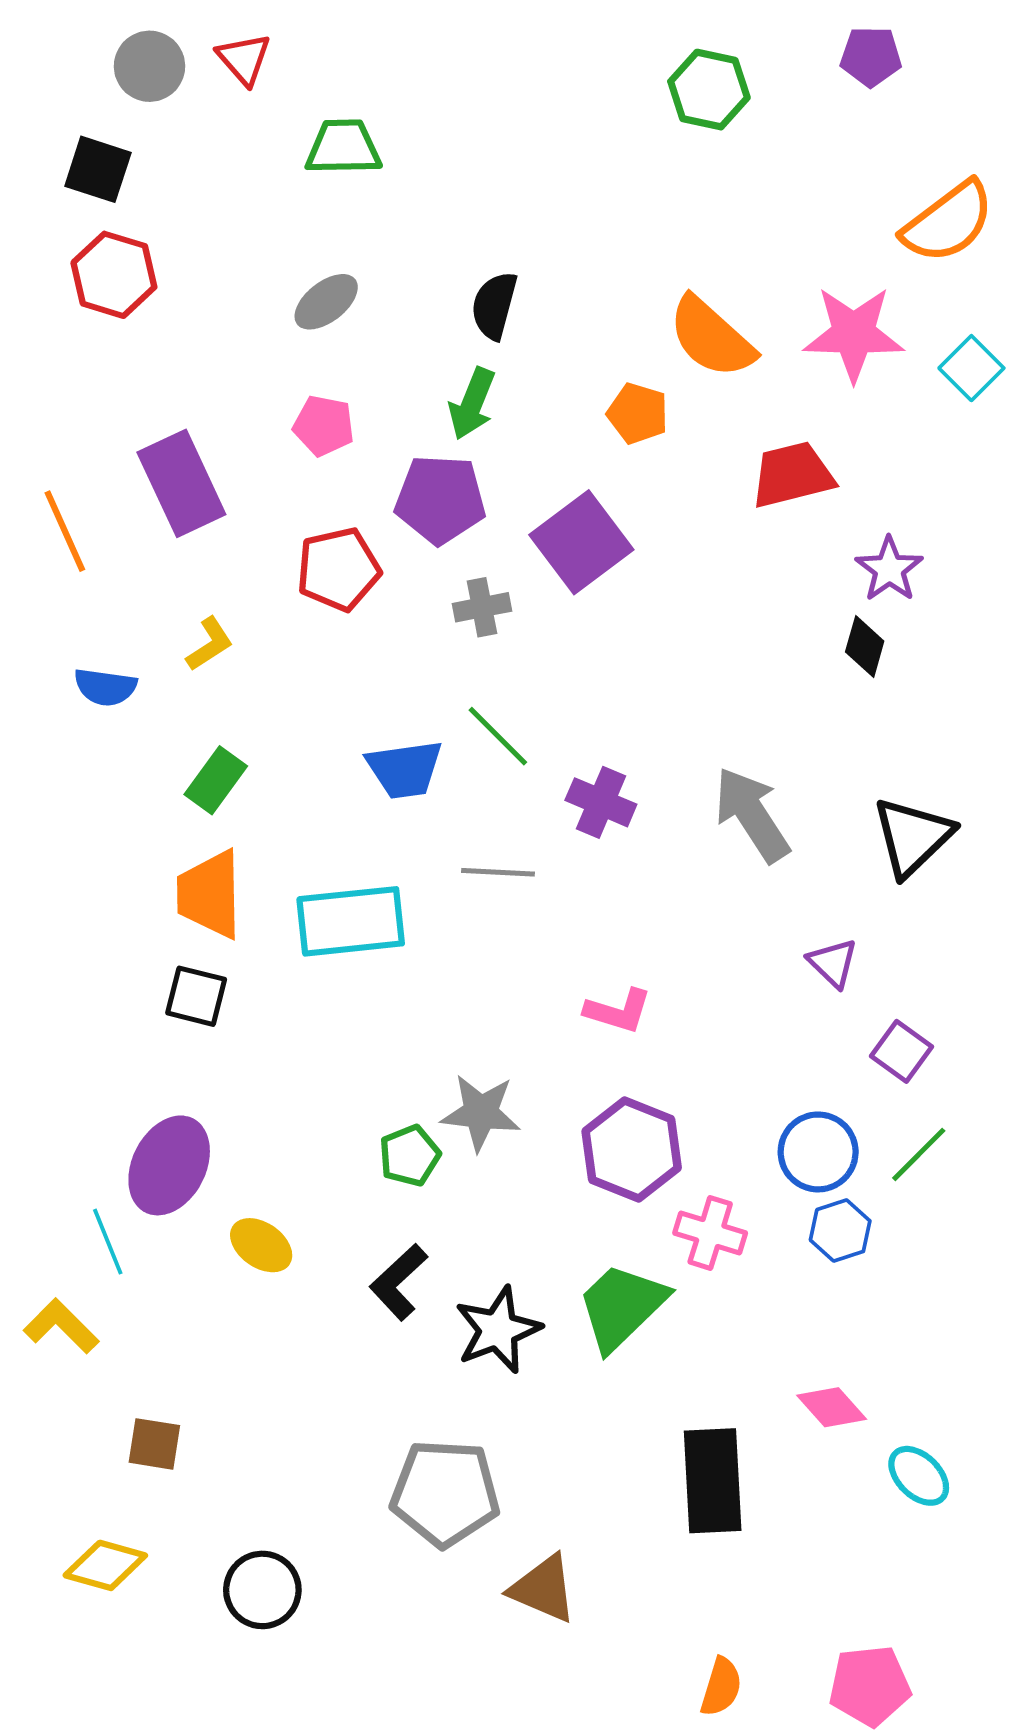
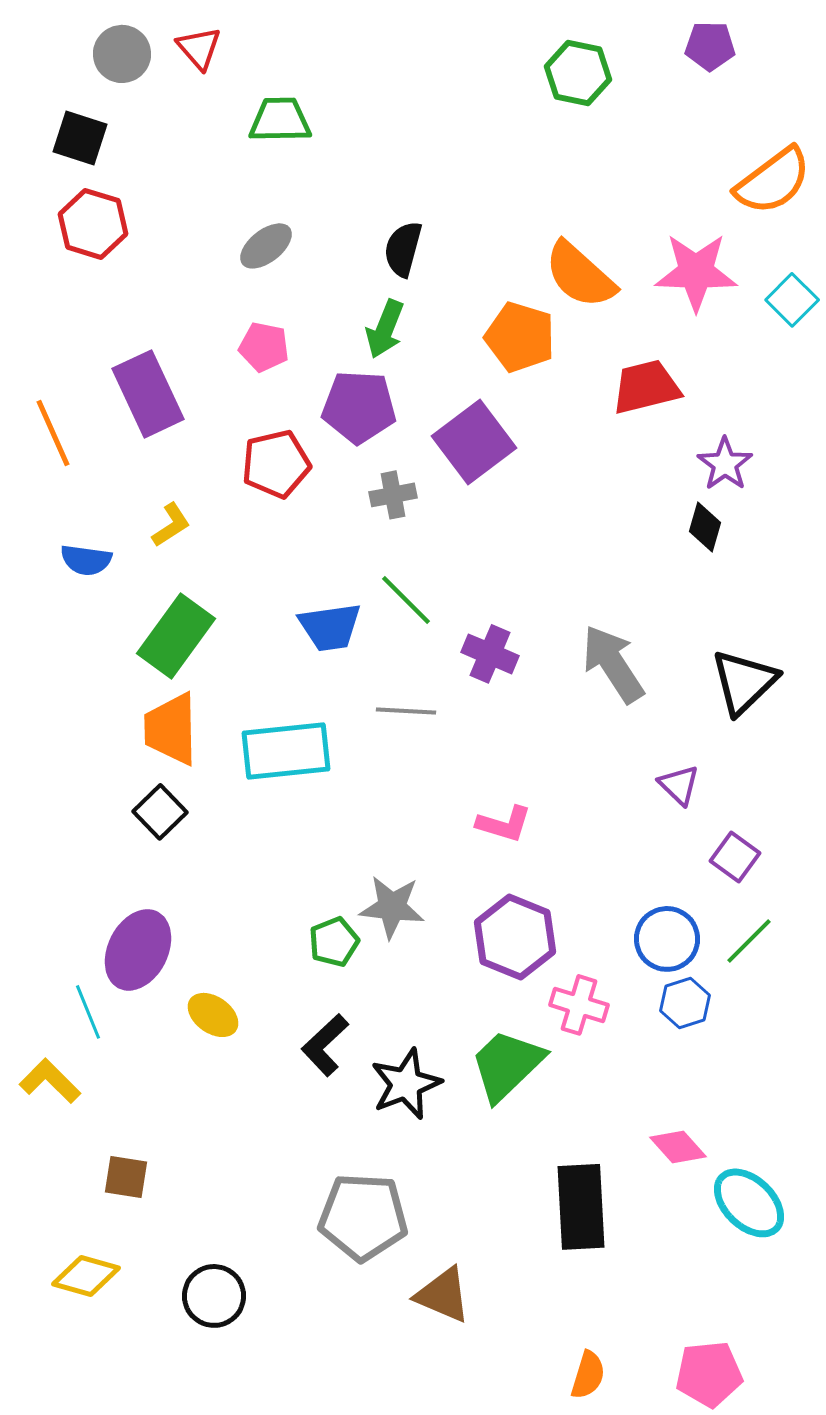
orange pentagon: (638, 413) -> (520, 337), size x1.4
green rectangle: (216, 780) -> (176, 636), size x1.5
black square: (196, 996) -> (160, 812), turned 32
cyan ellipse: (919, 1476) -> (749, 1203), size x1.4

